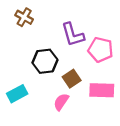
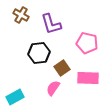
purple L-shape: (73, 35) -> (51, 24), moved
cyan rectangle: (17, 94) -> (15, 97), moved

